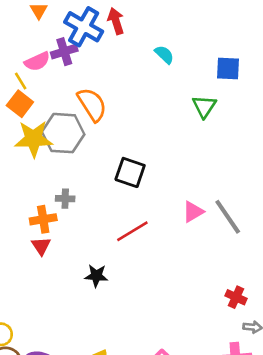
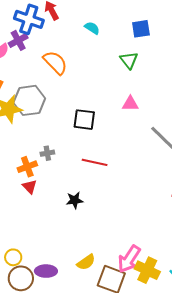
orange semicircle: (92, 105) -> (55, 63), moved
gray cross: (65, 199) -> (47, 153), moved
pink triangle: (193, 212) -> (130, 104), moved, turned 42
red line: (132, 231) -> (95, 162), turned 55

